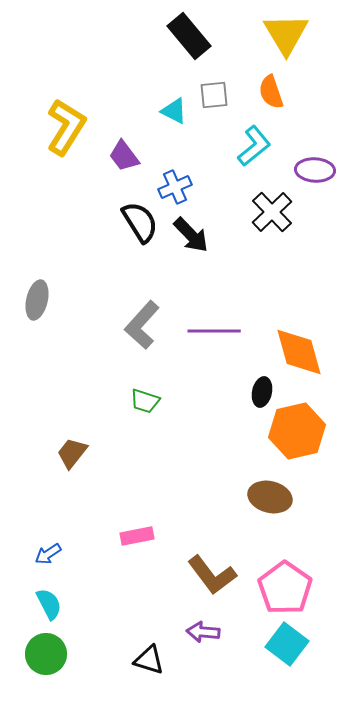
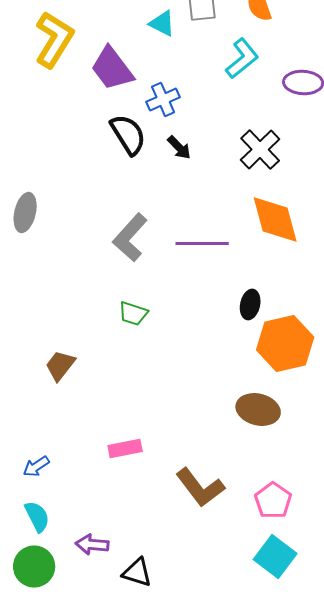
purple trapezoid: (124, 156) -> (112, 68), size x1.4
black cross: (272, 212) -> (260, 150), moved
black arrow: (191, 235) -> (179, 148), size x0.7
orange diamond: (299, 352) -> (275, 220), moved
pink pentagon: (285, 588) -> (273, 500), size x0.7
purple arrow: (203, 632) -> (92, 544), moved

